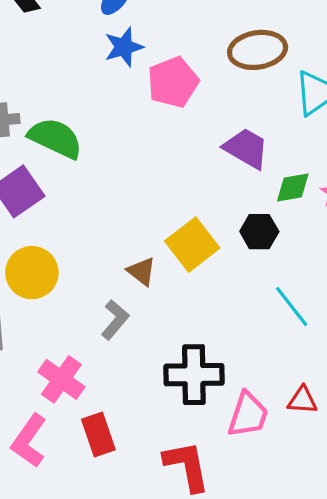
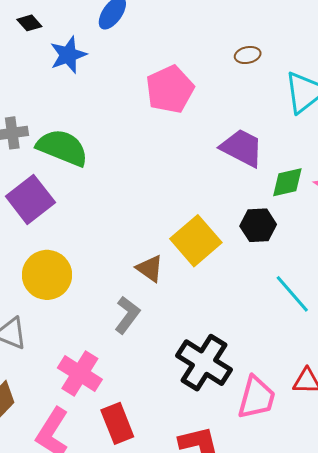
blue star: (124, 47) -> (68, 55), moved
brown ellipse: (258, 50) -> (248, 55), size x0.5
black cross: (194, 375) -> (204, 363), turned 36

